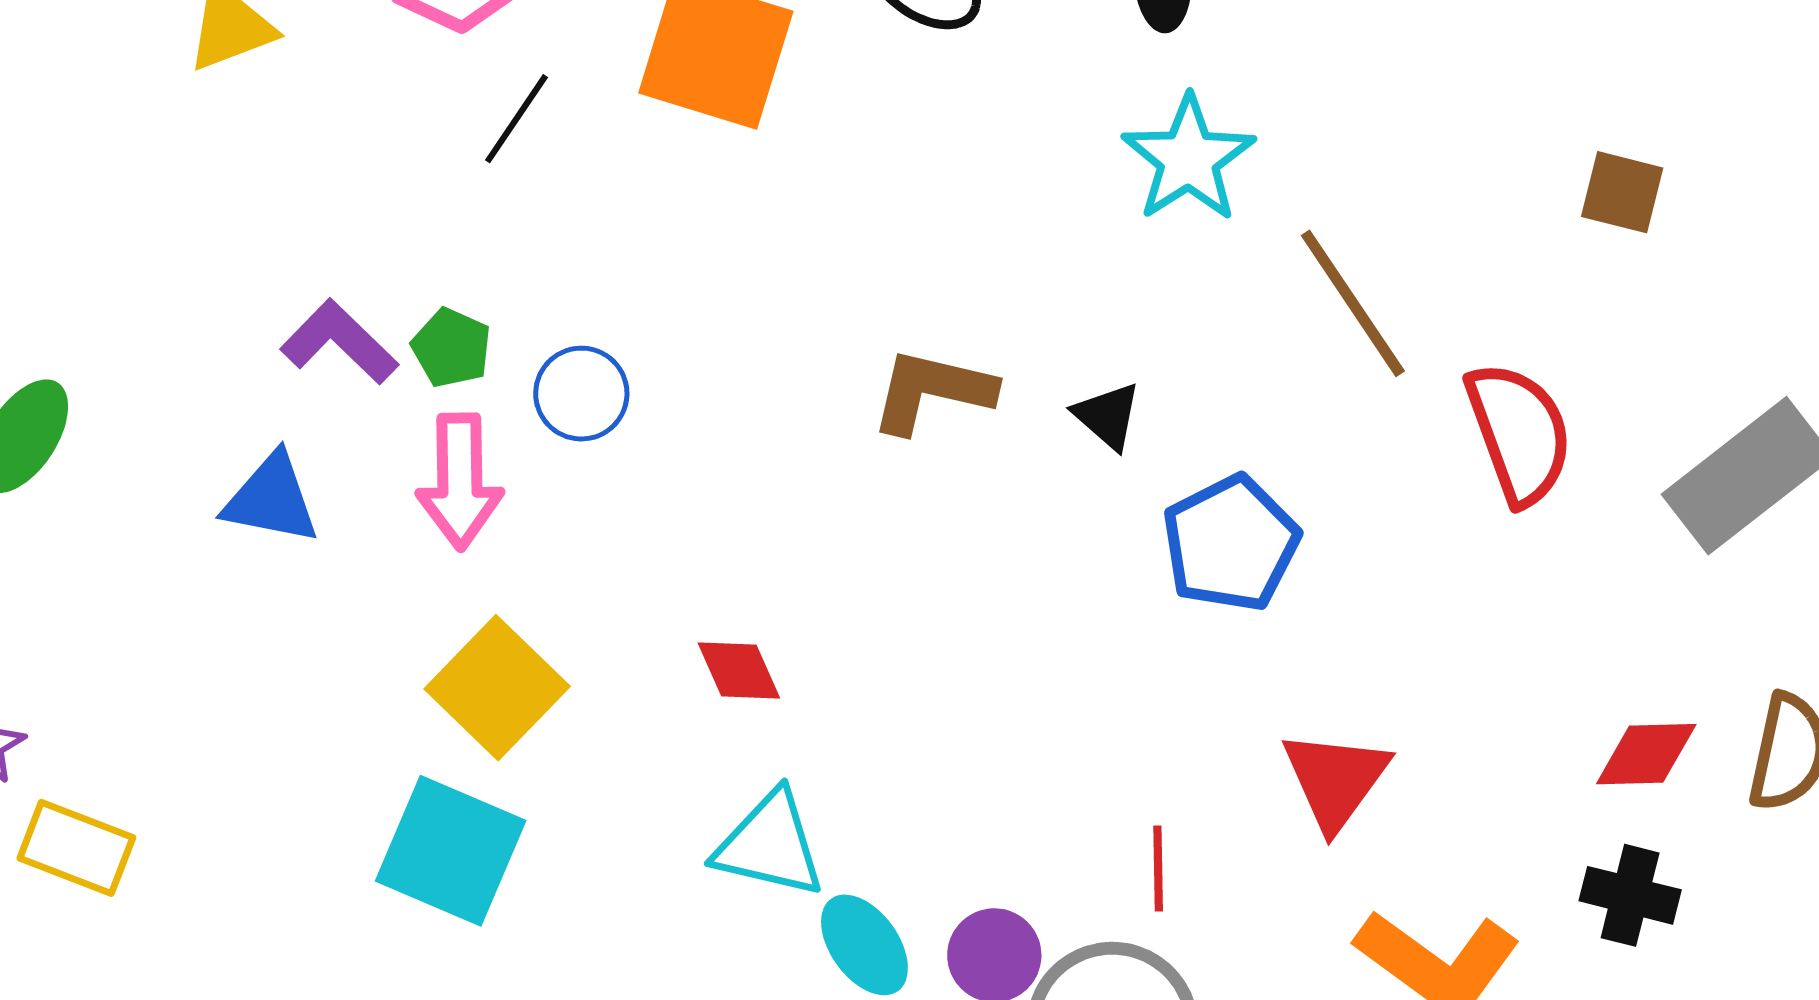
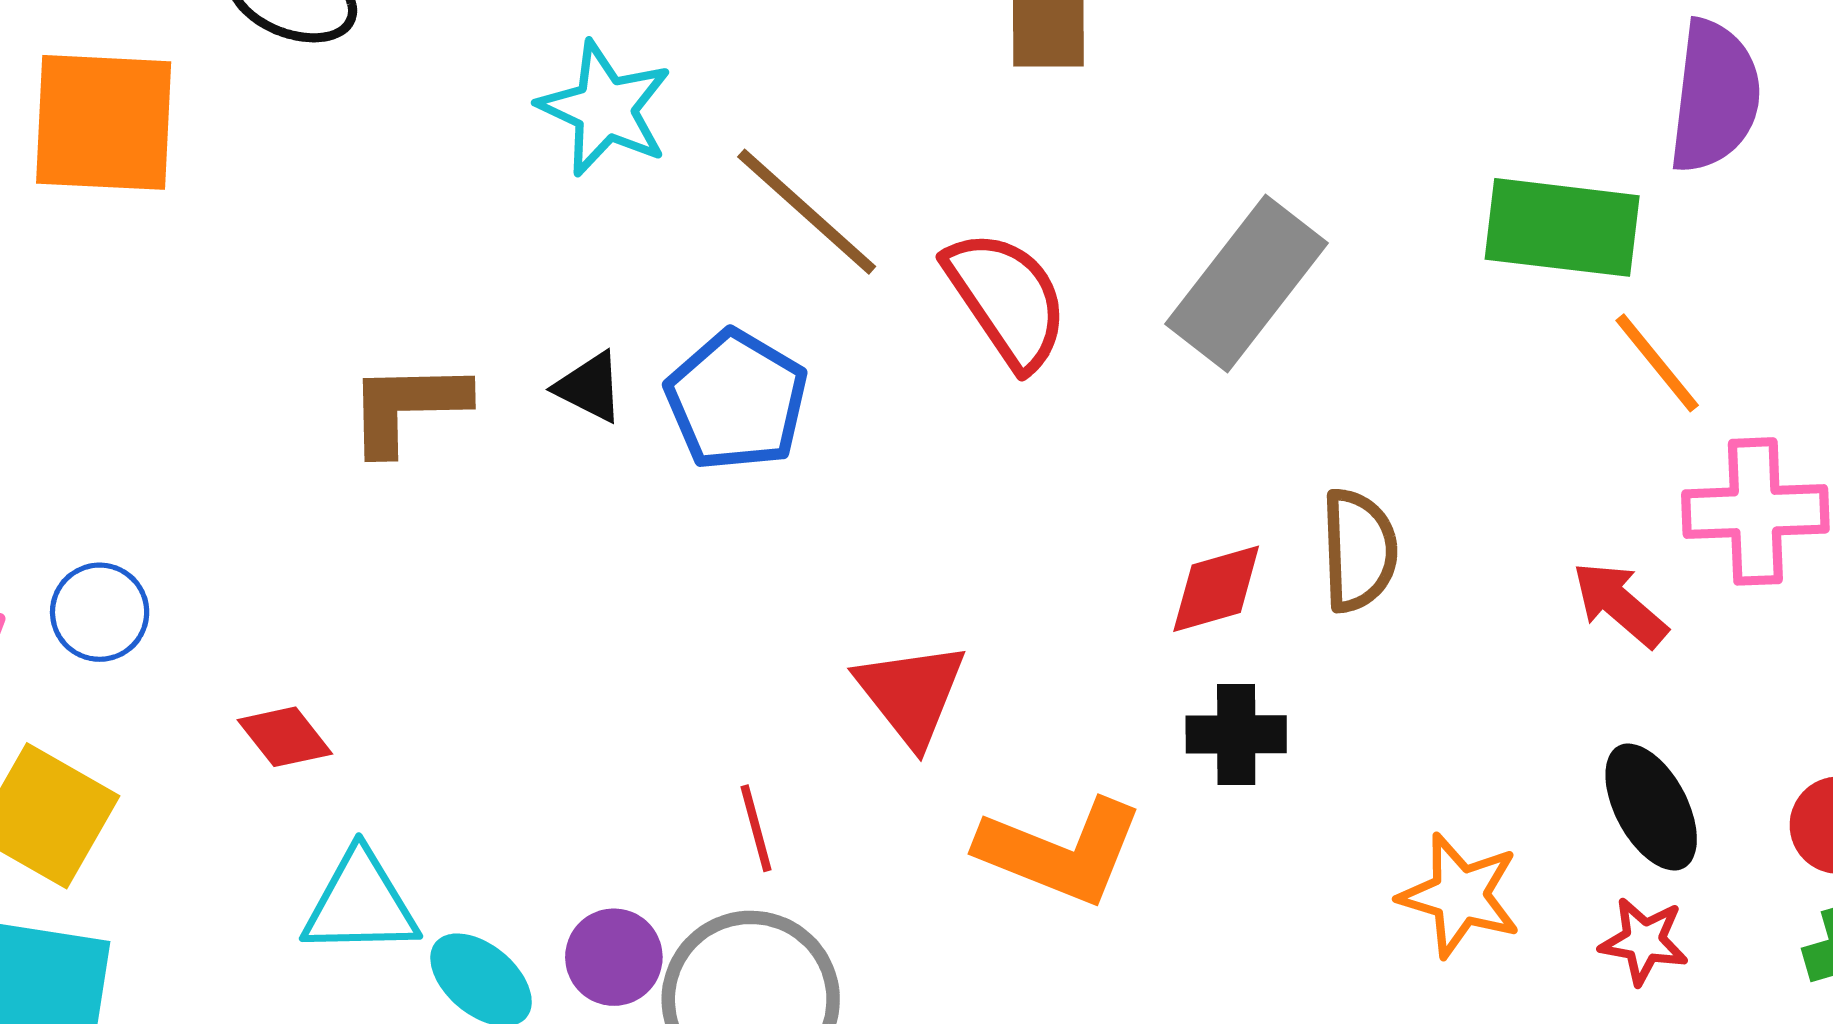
blue circle: (581, 394) -> (100, 612), moved
blue pentagon: (1231, 544) -> (737, 400), moved

